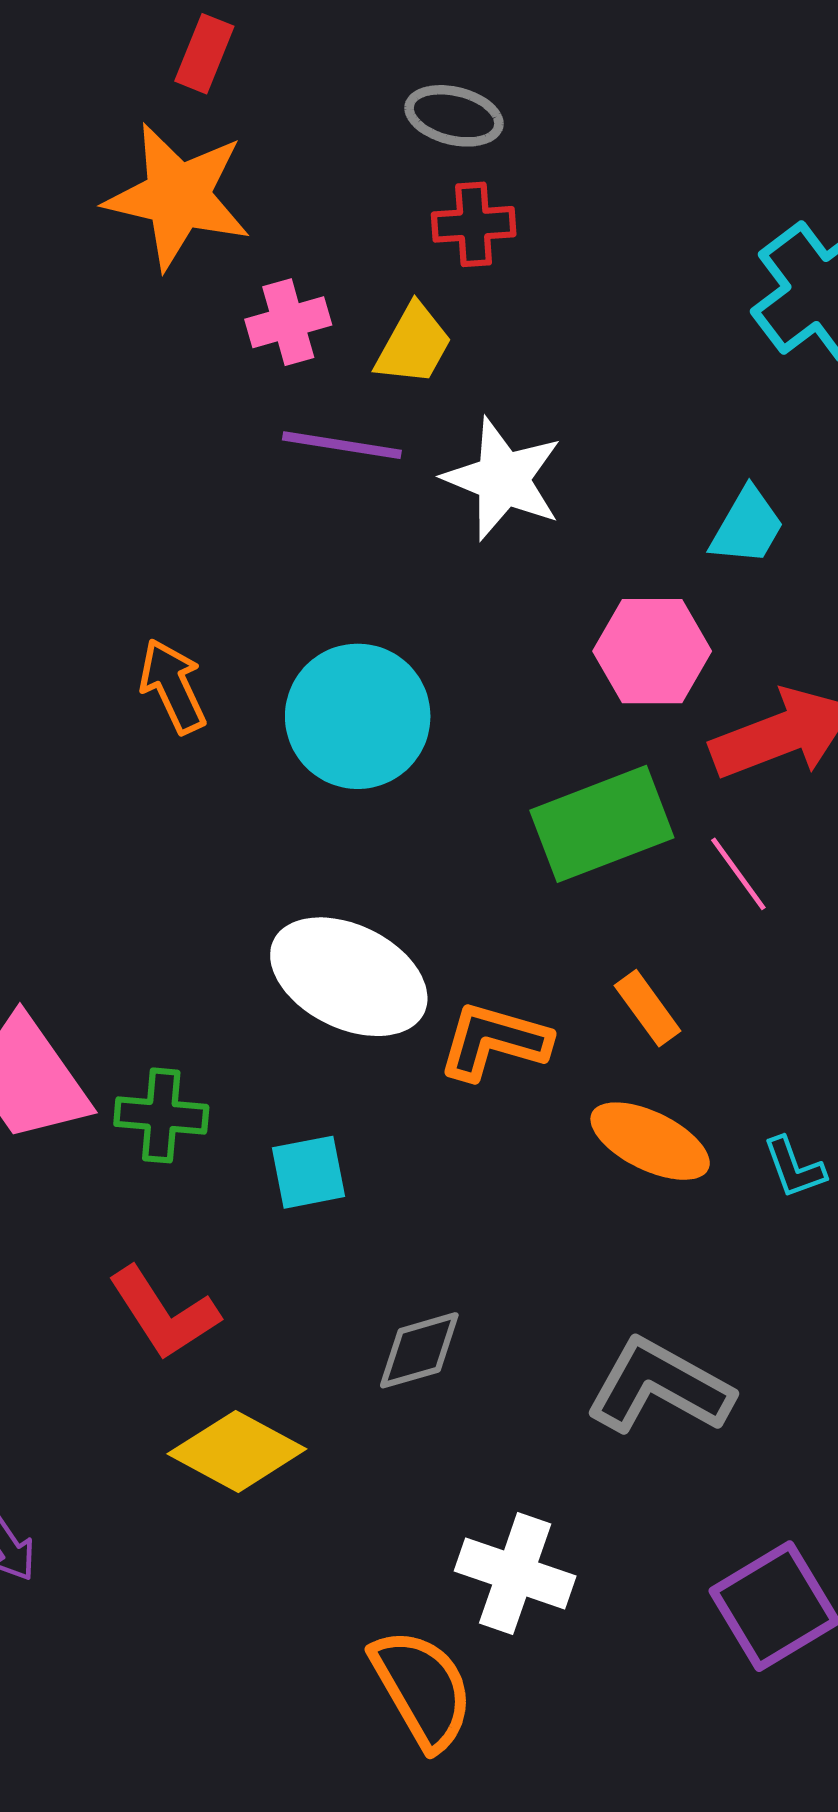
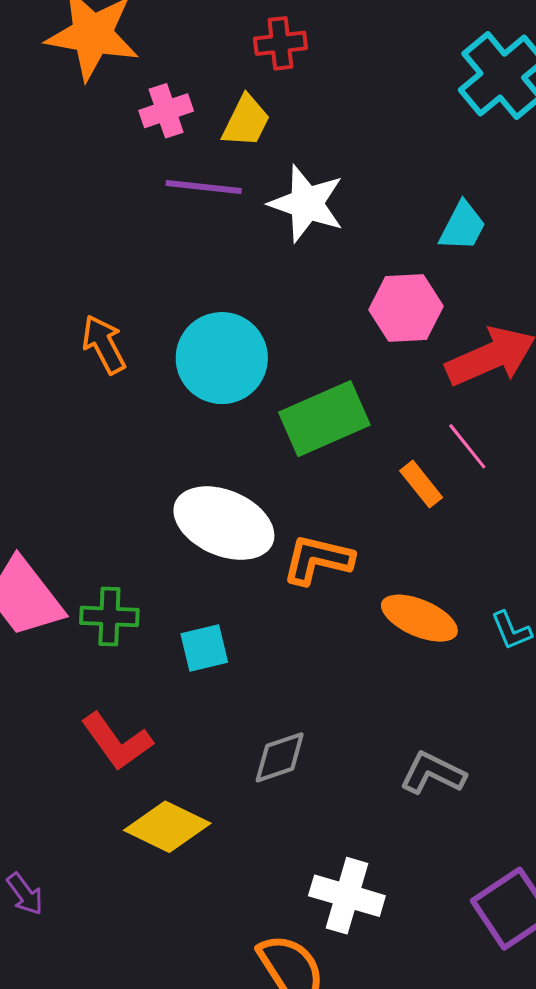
green rectangle: (602, 824) -> (324, 419), moved
orange rectangle: (648, 1008) -> (421, 484), moved
gray L-shape: (659, 1387) -> (433, 773), size x0.7

